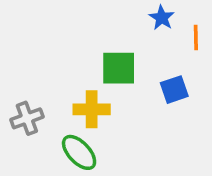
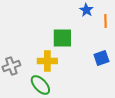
blue square: (174, 90) -> (101, 58), moved

